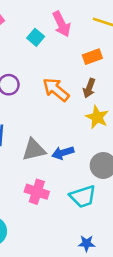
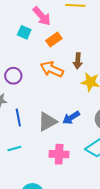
orange rectangle: (92, 57) -> (54, 39), moved

